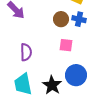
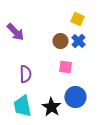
blue cross: (79, 19) -> (78, 41), turned 32

